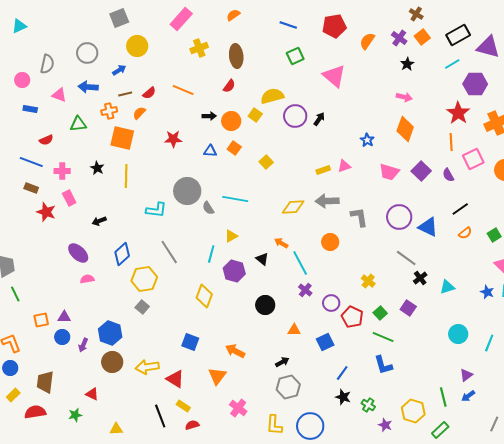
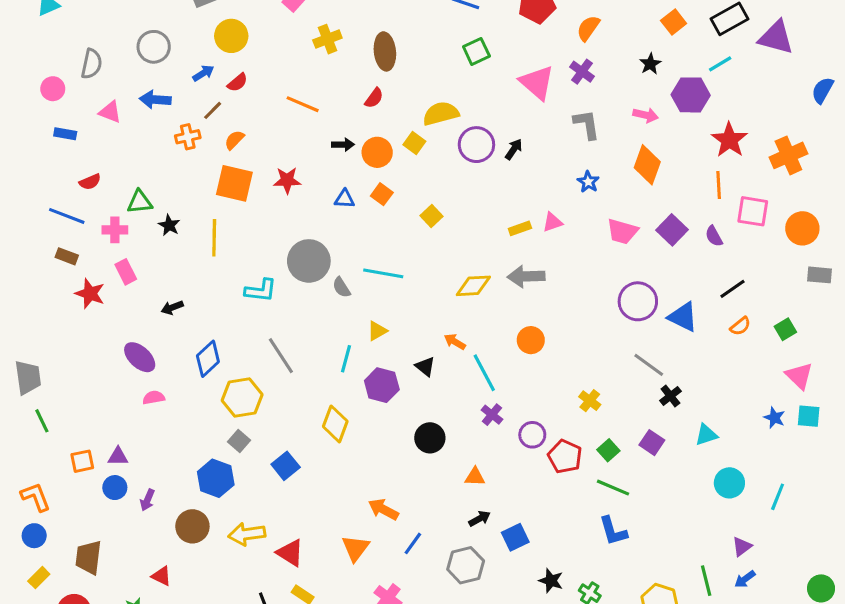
purple cross: (399, 38) -> (582, 72), moved
purple hexagon: (475, 84) -> (691, 95), moved
red semicircle: (149, 93) -> (237, 82), moved
brown line: (125, 94) -> (213, 110), turned -32
green triangle: (78, 124) -> (140, 202), moved
orange square: (122, 138) -> (234, 183), moved
pink square: (473, 159) -> (753, 211), turned 35
gray L-shape: (359, 217) -> (587, 124), moved
cyan triangle: (447, 287) -> (706, 435), moved
blue hexagon: (110, 333) -> (216, 478), moved
blue square: (190, 342) -> (286, 466), moved, turned 30
blue square: (325, 342) -> (515, 537), moved
black arrow: (282, 362) -> (480, 519), moved
blue line: (342, 373) -> (413, 543), moved

